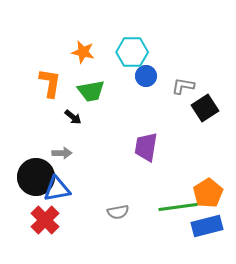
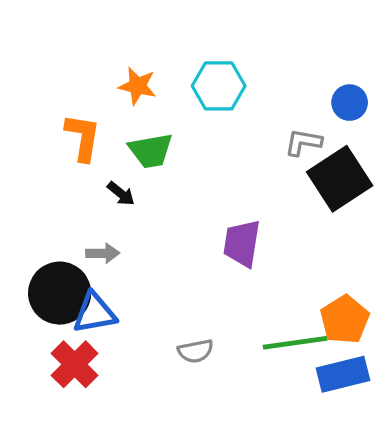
blue circle: (146, 76) -> (350, 103), moved
black square: (205, 108) -> (340, 179), size x1.4

